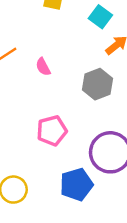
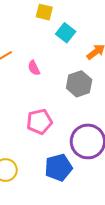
cyan square: (100, 17) -> (66, 33), moved

